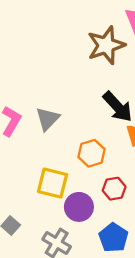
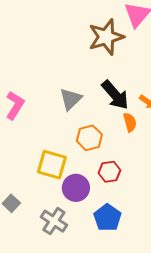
gray triangle: (48, 119) -> (71, 99), moved

